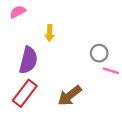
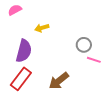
yellow arrow: (50, 33) -> (42, 28), turned 72

